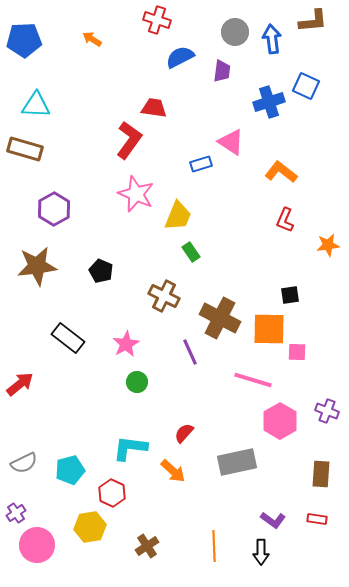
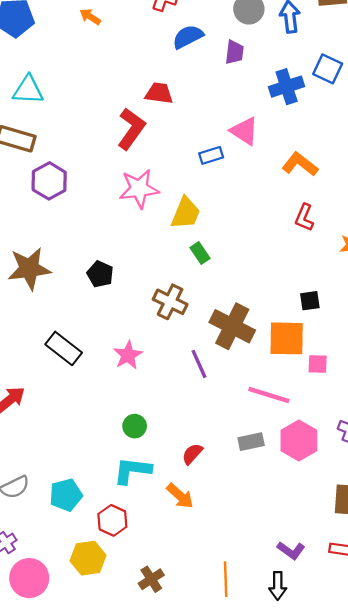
pink star: (136, 194) -> (139, 189), turned -30
purple hexagon: (54, 209) -> (49, 181), moved
green circle: (137, 382) -> (135, 426), moved
gray rectangle: (237, 462) -> (251, 442), moved, size x0.6

